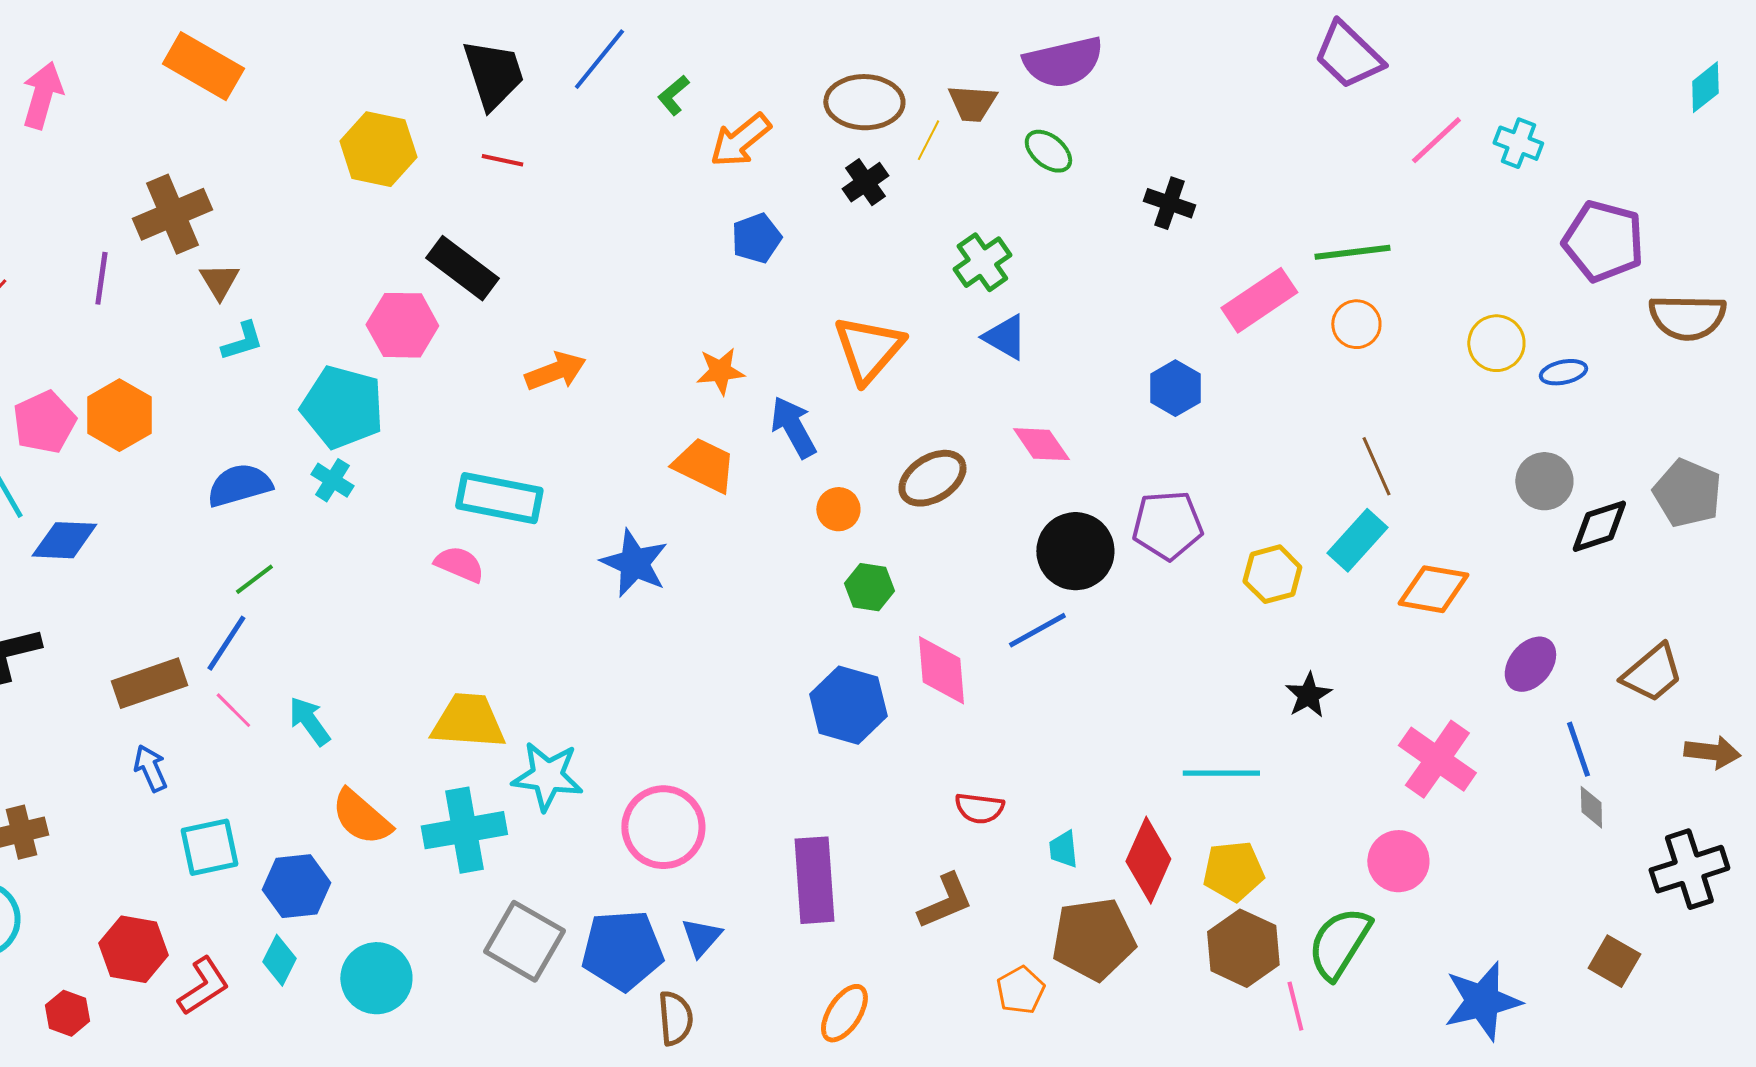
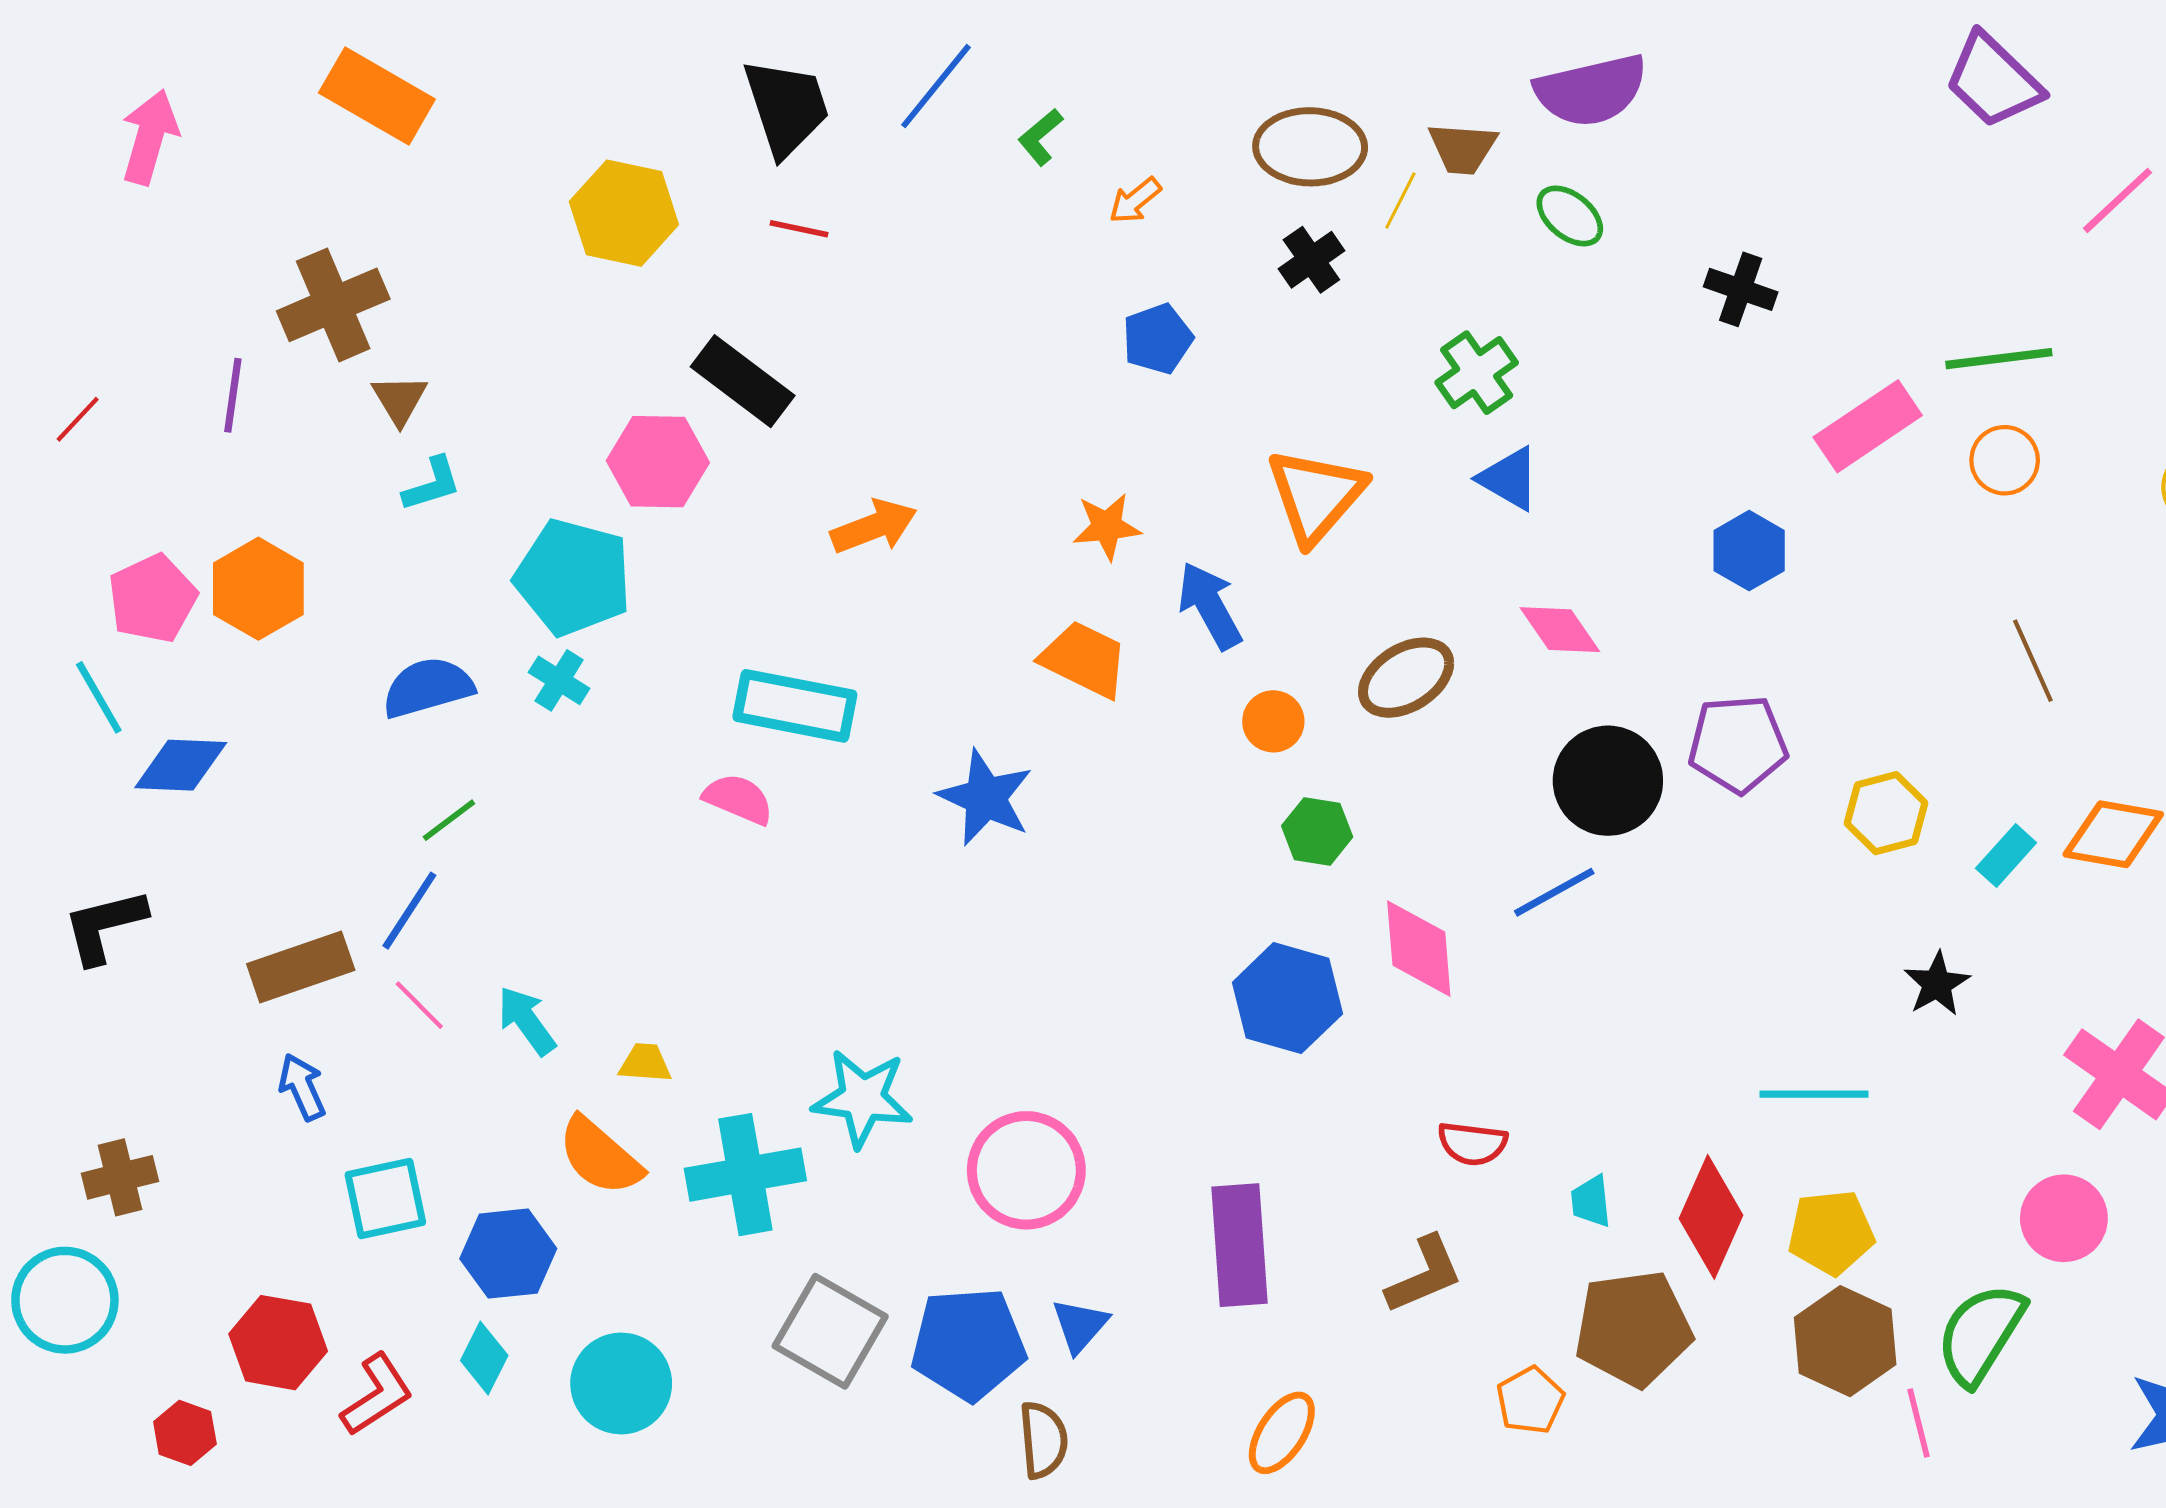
orange arrow: (740, 140) -> (1135, 200), size x0.6
cyan rectangle: (1357, 540) -> (2006, 855), moved, size x0.7
yellow trapezoid: (468, 721) -> (645, 1063), moved, size x0.5

